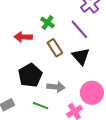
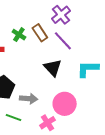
purple line: (79, 29) -> (63, 41), moved
brown rectangle: (55, 48) -> (40, 33), moved

